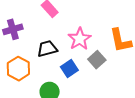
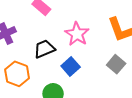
gray square: (97, 60) -> (116, 64), moved

